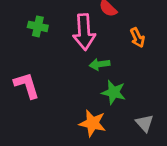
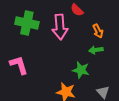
green cross: (38, 26) -> (27, 23), size x1.6
green arrow: (100, 64) -> (96, 50), moved

